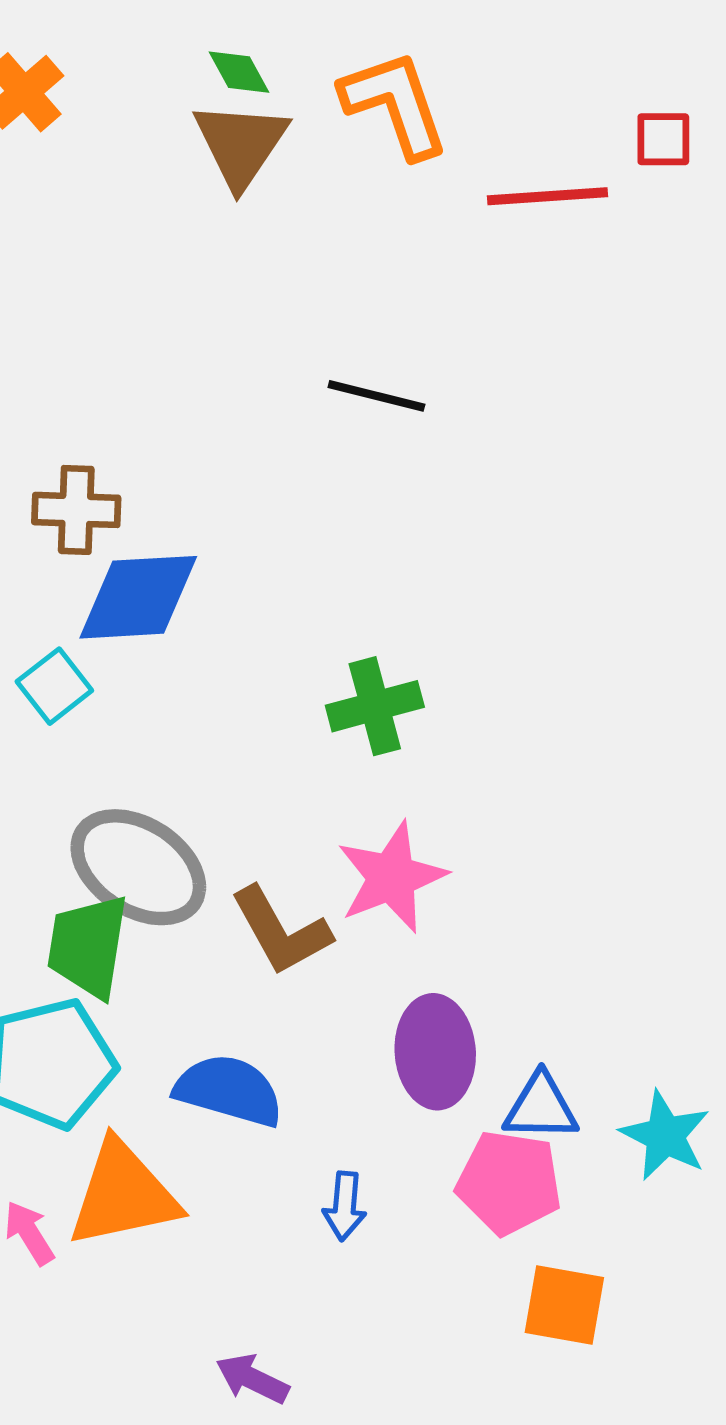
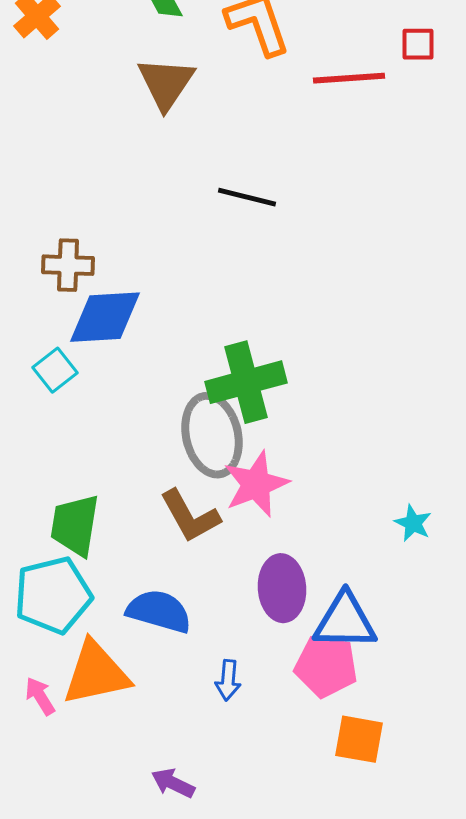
brown triangle: (241, 144) -> (166, 83), moved
green cross: (375, 706) -> (246, 382), size x1.4
gray ellipse: (138, 867) -> (212, 435), moved, turned 44
blue triangle: (541, 1107) -> (345, 621), size x1.4
cyan star: (665, 1136) -> (413, 523), moved, size x0.7

